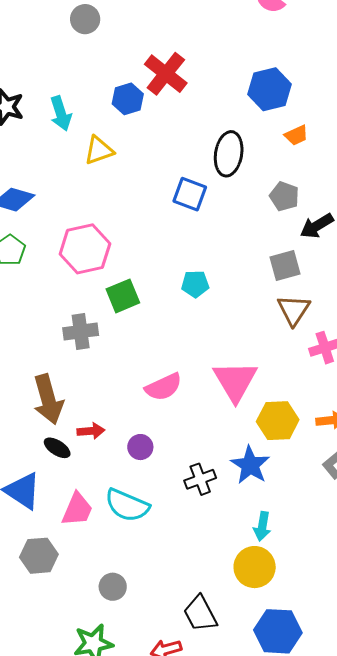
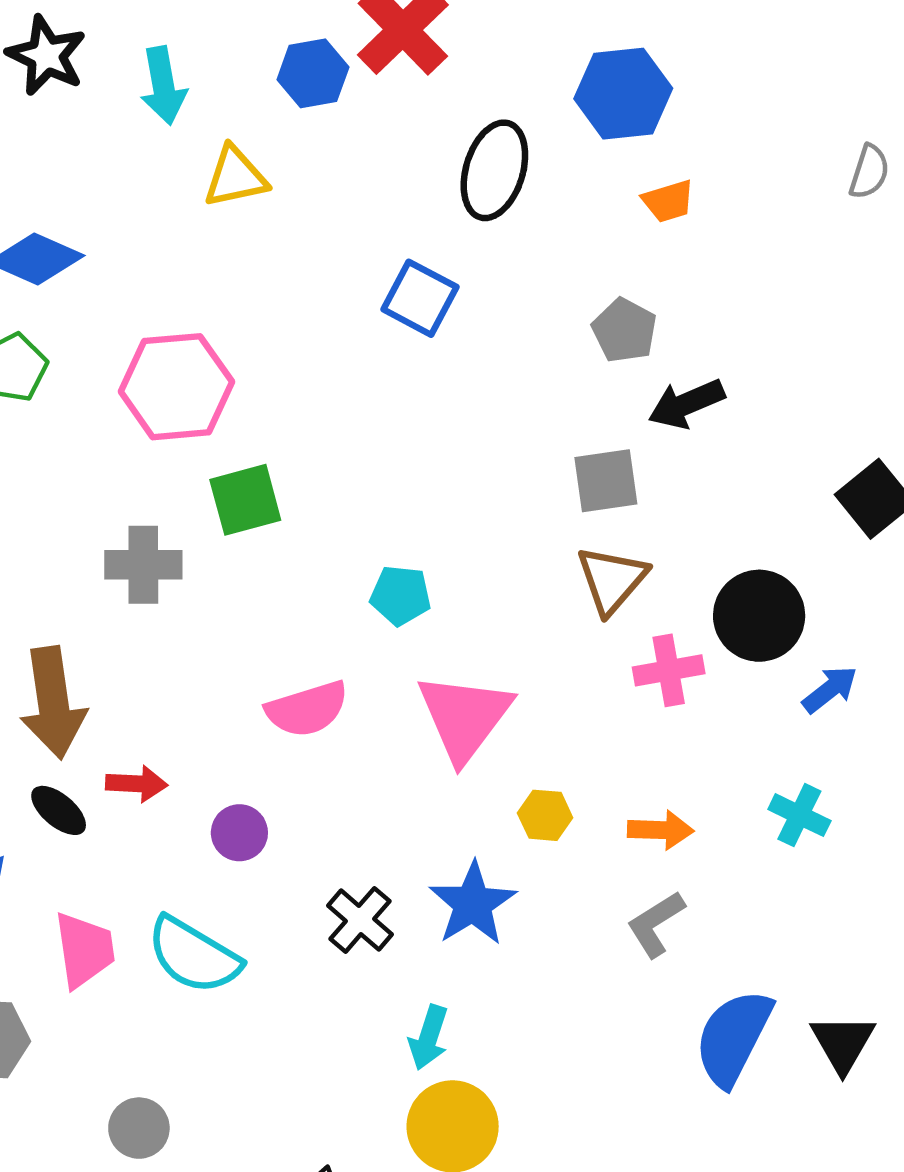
black ellipse: (229, 154) -> (494, 170), moved
cyan pentagon: (195, 284) -> (401, 595), moved
yellow hexagon: (278, 421) -> (545, 815), size x0.6
black cross: (200, 479) -> (360, 920), turned -36
pink trapezoid: (77, 509) -> (84, 950), turned -39
cyan arrow: (262, 526) -> (429, 1037), moved

